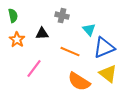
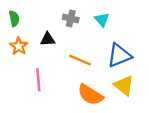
cyan triangle: (89, 30) -> (102, 20), moved
pink line: (34, 69) -> (38, 80), turned -42

